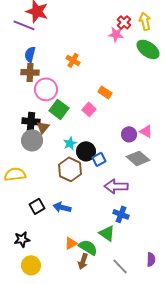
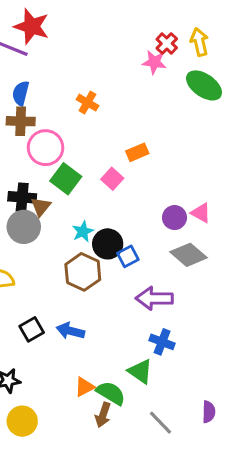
orange rectangle: (105, 92) -> (137, 152), turned -56

